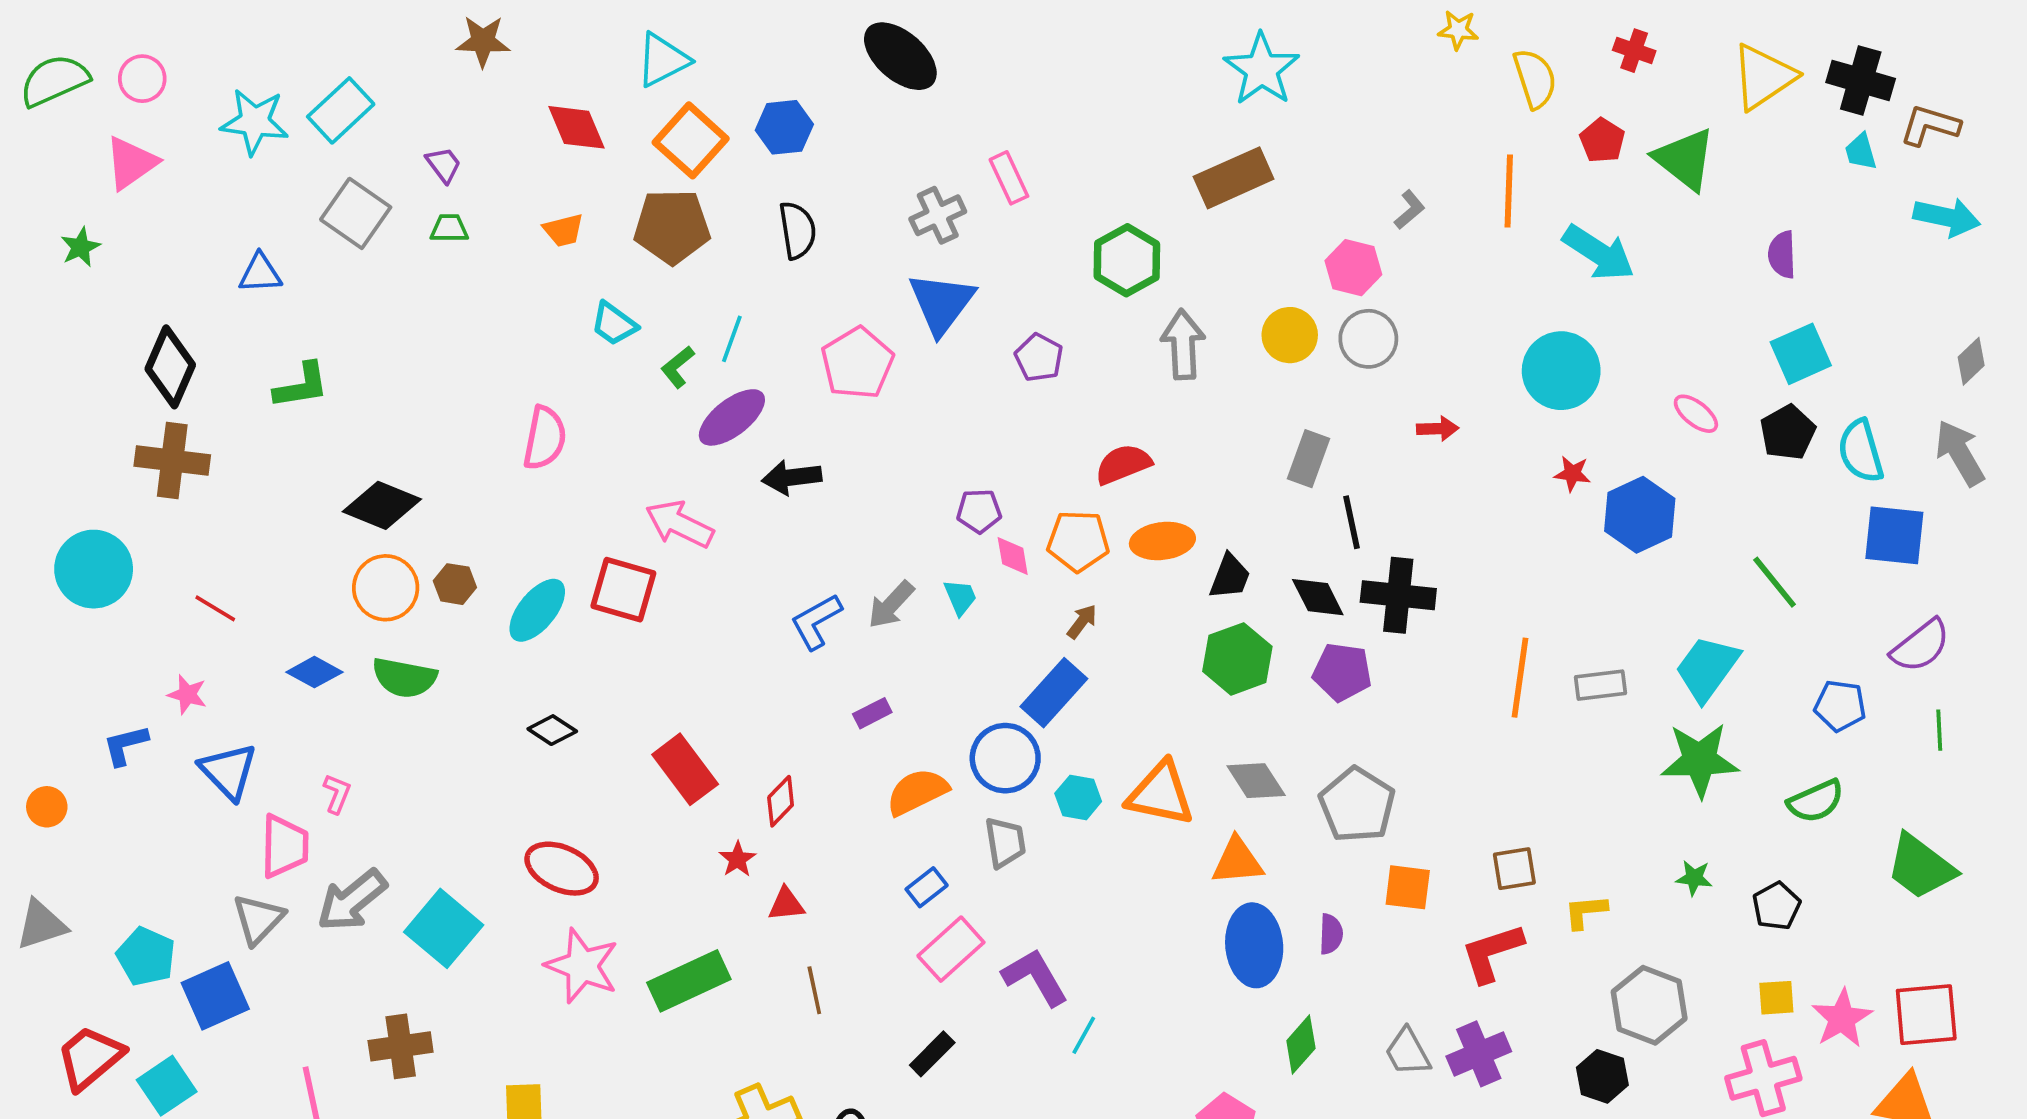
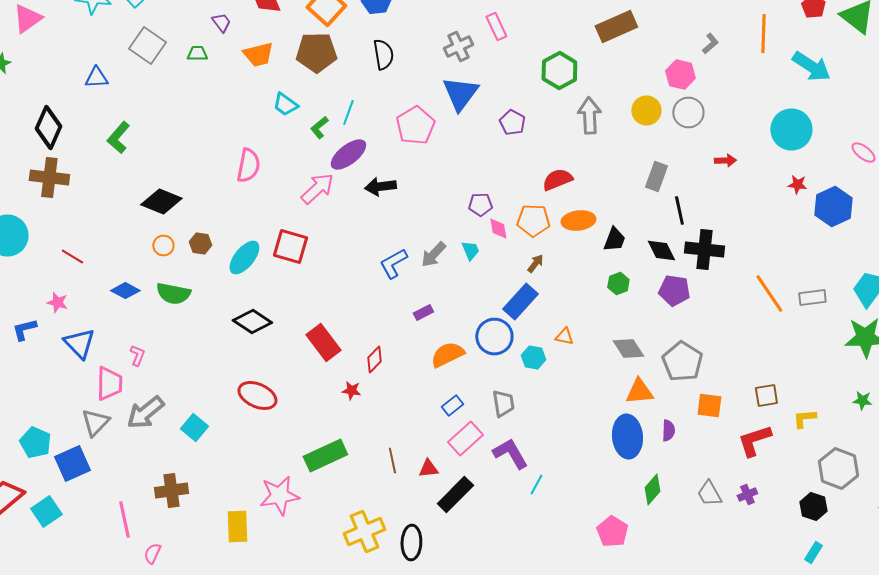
purple trapezoid: (444, 165) -> (221, 22), moved
orange trapezoid: (563, 230) -> (258, 54), size x1.4
green L-shape: (301, 386) -> (118, 138), turned 140
pink arrow: (679, 524) -> (317, 188), moved, turned 111
orange circle: (386, 588) -> (163, 246), size x0.6
green hexagon: (1237, 659) -> (618, 284), size x0.6
orange line: (1520, 678) -> (769, 294), turned -42
black diamond: (552, 730) -> (252, 322), size x1.5
orange triangle: (1161, 794) -> (564, 336), moved, size x0.5
gray trapezoid: (1005, 842) -> (503, 404), moved
red star: (738, 859) -> (351, 390), turned -30
orange triangle: (1237, 861) -> (639, 392), moved
red triangle: (786, 904) -> (428, 468), moved
cyan square: (444, 928) -> (194, 428), size x0.7
pink star: (582, 966) -> (279, 496), moved, turned -30
black rectangle: (932, 1054) -> (455, 494), size x1.5
purple cross: (1479, 1054) -> (747, 494), size x0.6

